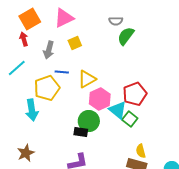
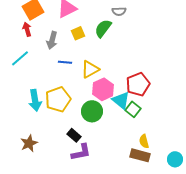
green semicircle: (126, 36) -> (103, 28), moved
yellow pentagon: (47, 88) -> (58, 99), moved
black rectangle: (81, 132) -> (74, 135), moved, turned 32

